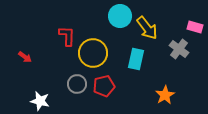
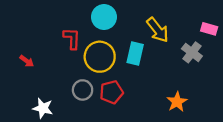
cyan circle: (120, 16) -> (104, 17), moved
cyan rectangle: (136, 59) -> (135, 53), moved

